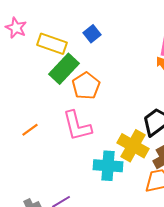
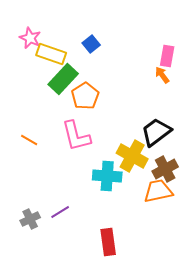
pink star: (16, 28) -> (30, 38), moved
orange line: (30, 130) -> (29, 140), turned 66

